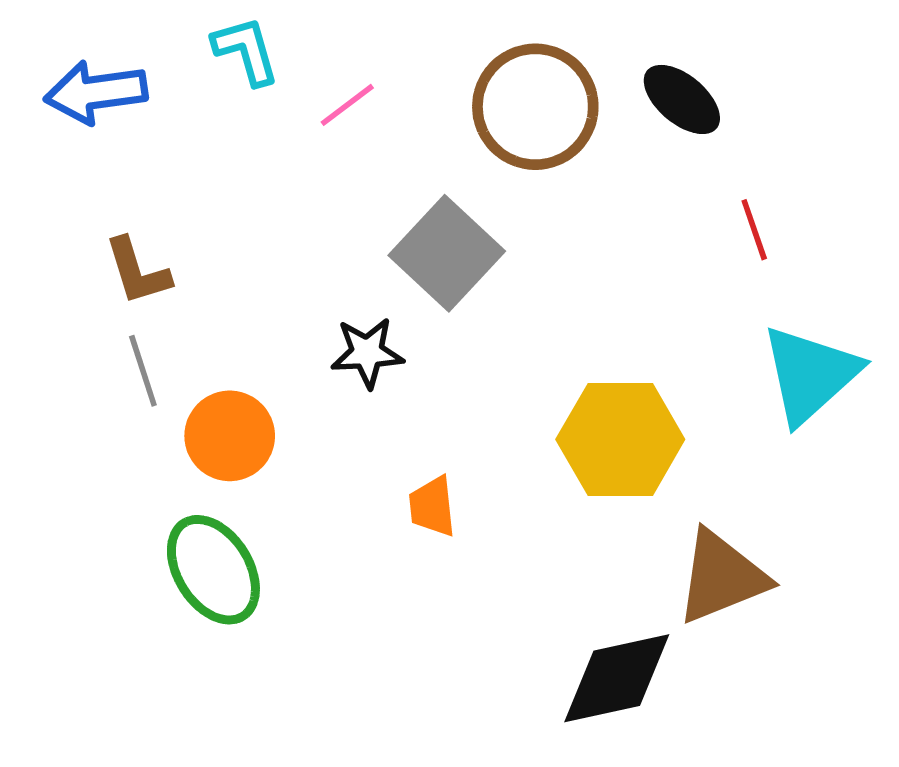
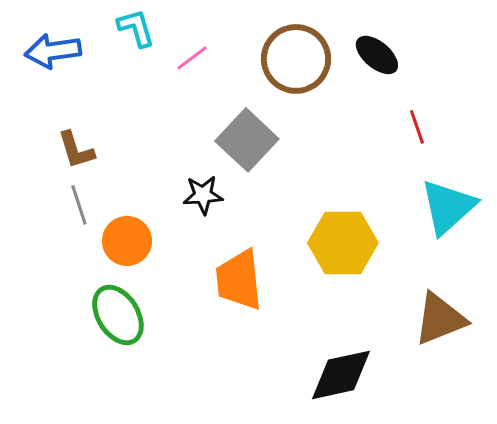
orange trapezoid: (432, 506) -> (239, 280), size x1.8
brown triangle: (722, 577) -> (440, 319), moved

